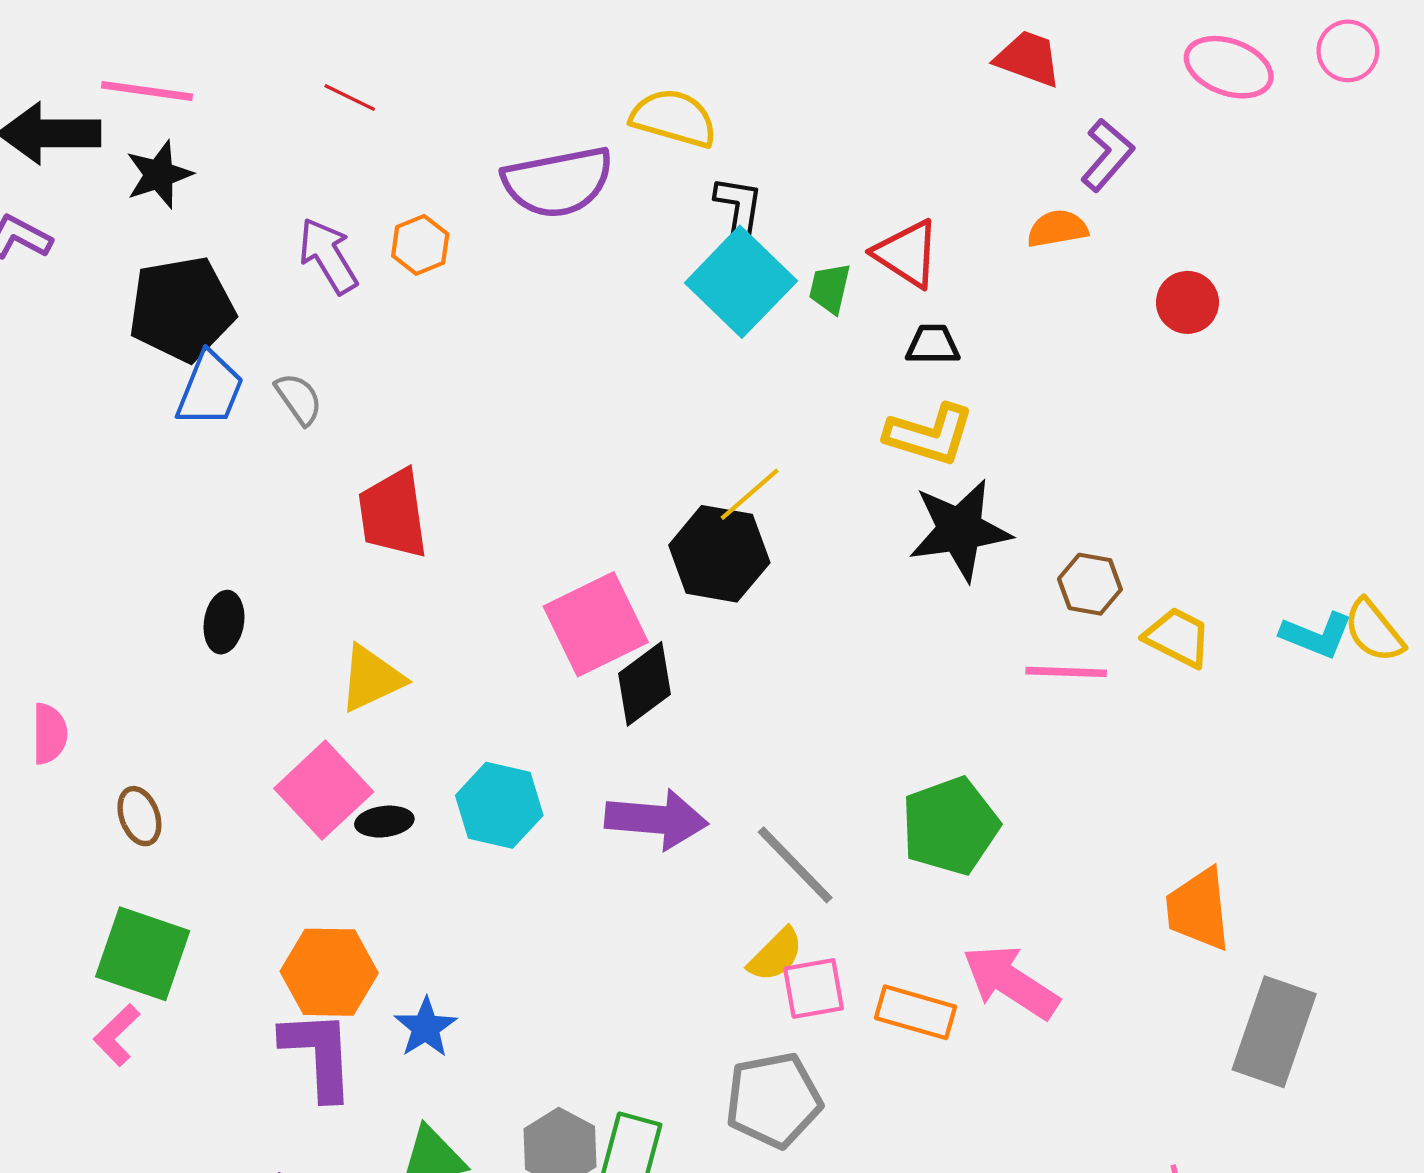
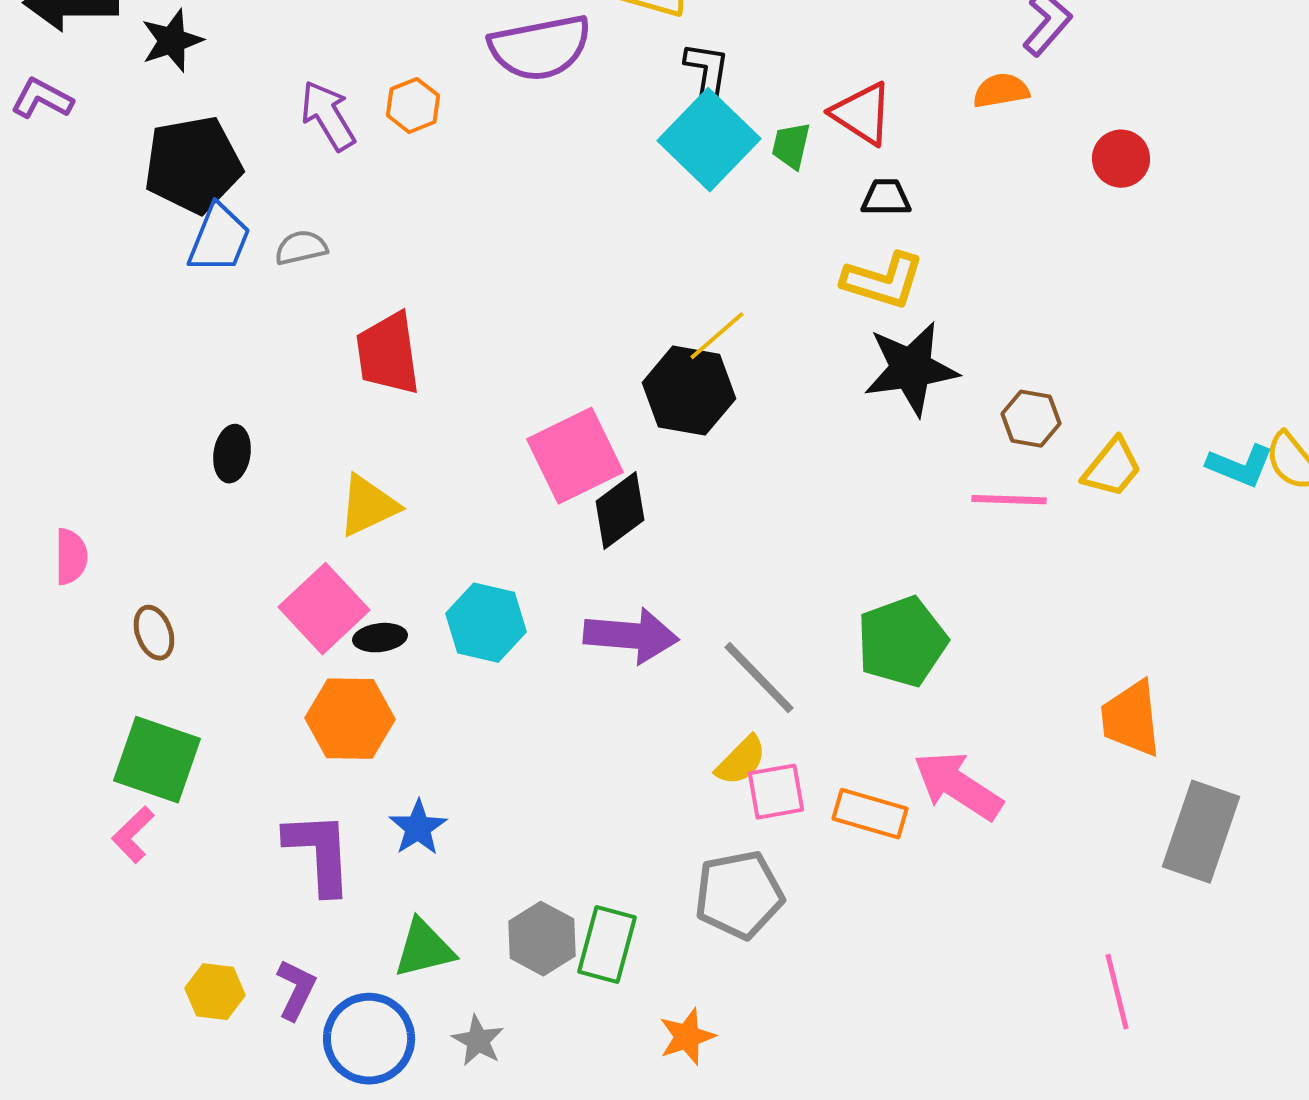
gray semicircle: (299, 399) -> (301, 248), turned -68
yellow trapezoid: (1178, 637) -> (1112, 468), turned 102
orange hexagon: (329, 972) -> (350, 719), moved

